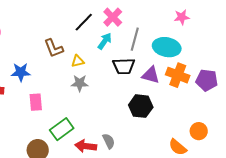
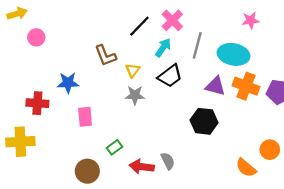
yellow triangle: (78, 61) -> (133, 70), turned -40
black trapezoid: (124, 66) -> (170, 76), moved, turned -35
green rectangle: (62, 129) -> (114, 147), size x0.6

